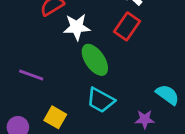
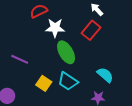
cyan semicircle: (167, 95) -> (105, 75), moved
yellow square: (55, 117) -> (44, 83), moved

